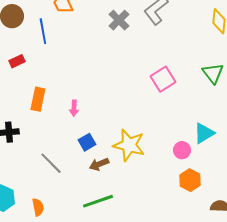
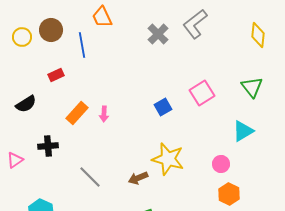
orange rectangle: (38, 99) -> (77, 113), turned 30
pink arrow: (74, 108) -> (104, 114), moved
cyan triangle: (204, 133) -> (243, 131), moved
blue square: (87, 142) -> (163, 107), moved

